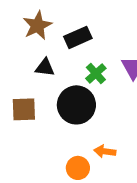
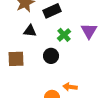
black circle: (76, 105) -> (51, 56), size x0.6

